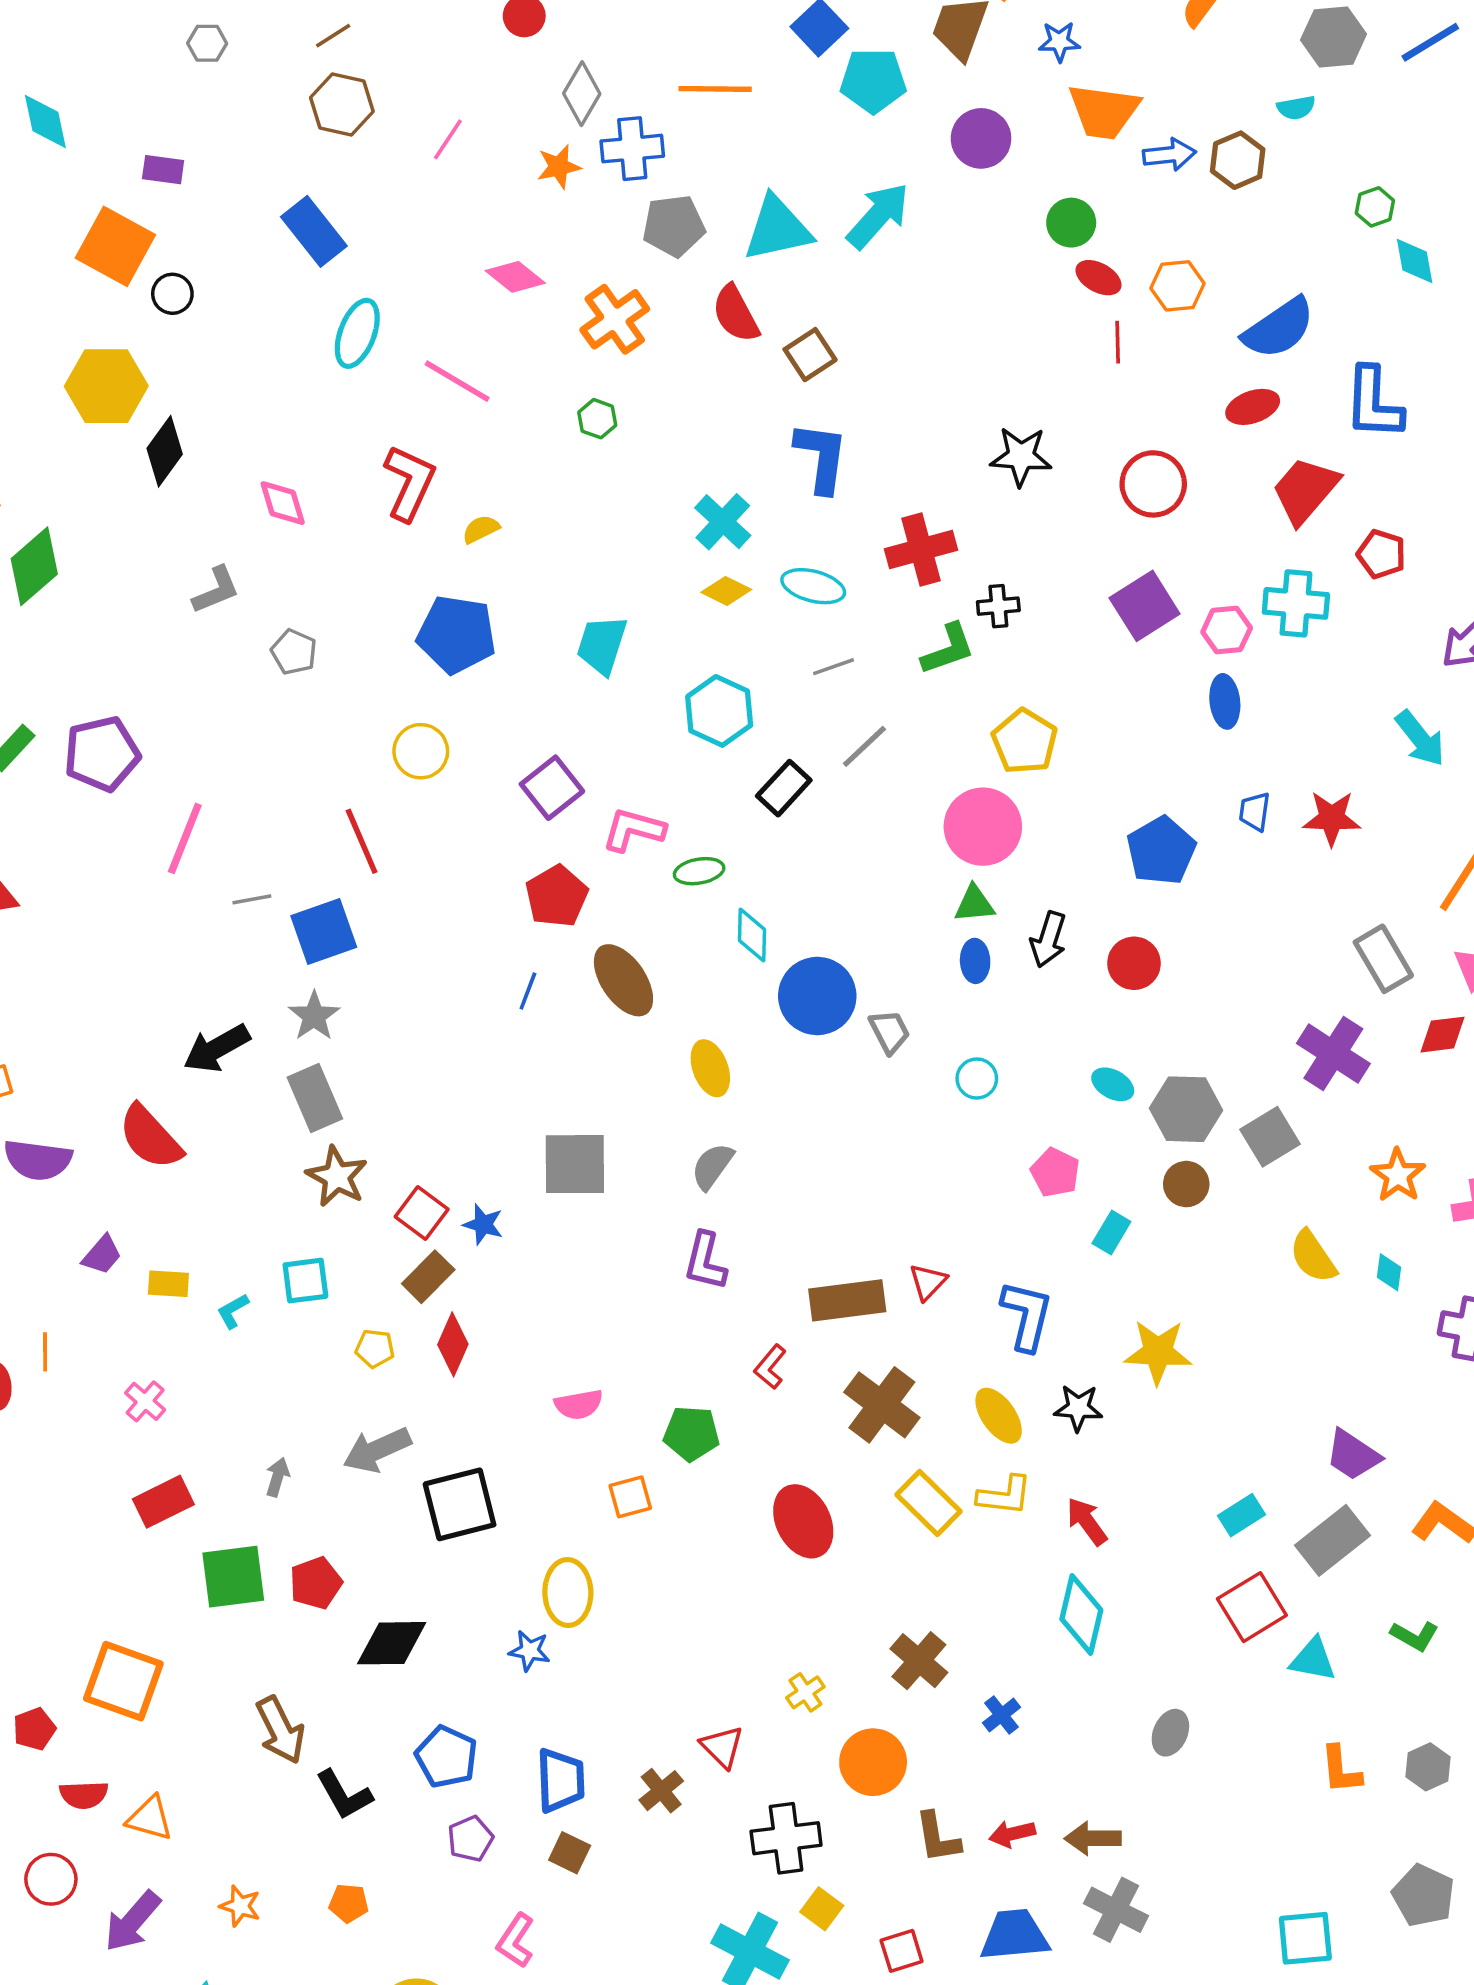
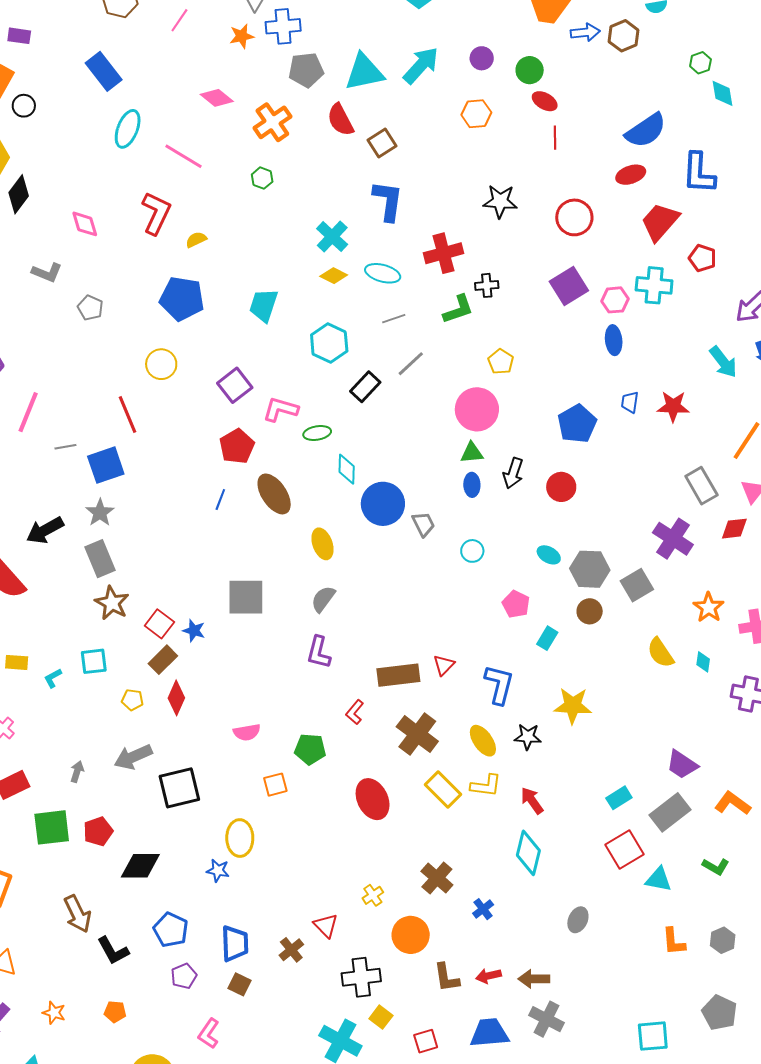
purple circle: (981, 138) -> (482, 58), moved, size x0.7
orange hexagon: (1178, 286) -> (476, 114), moved
gray L-shape: (216, 590) -> (47, 273), turned 44
yellow pentagon: (1025, 741) -> (501, 362), size x0.7

